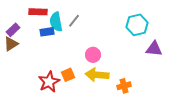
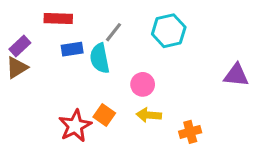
cyan semicircle: (56, 22) -> (100, 58), moved
cyan hexagon: (137, 25) -> (169, 31), moved
orange square: (68, 75) -> (104, 115), turned -32
yellow arrow: (97, 75) -> (149, 115), size x0.7

